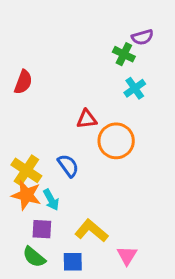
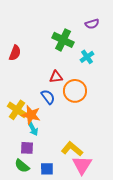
green cross: (124, 54) -> (63, 40), moved, size x1.5
blue semicircle: (68, 166) -> (48, 97), moved
orange star: (26, 195) -> (31, 115), moved
yellow L-shape: (91, 231) -> (72, 149), moved
pink triangle: (127, 255) -> (82, 165), size x1.5

